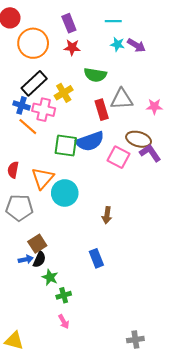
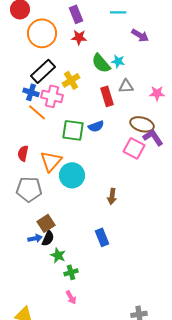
cyan star: (117, 44) -> (118, 61), moved
green semicircle: (95, 75) -> (101, 63), turned 40
gray triangle: (122, 99) -> (126, 86), size x0.7
blue semicircle: (90, 141) -> (96, 126), size x0.6
pink square: (119, 157) -> (134, 148), moved

